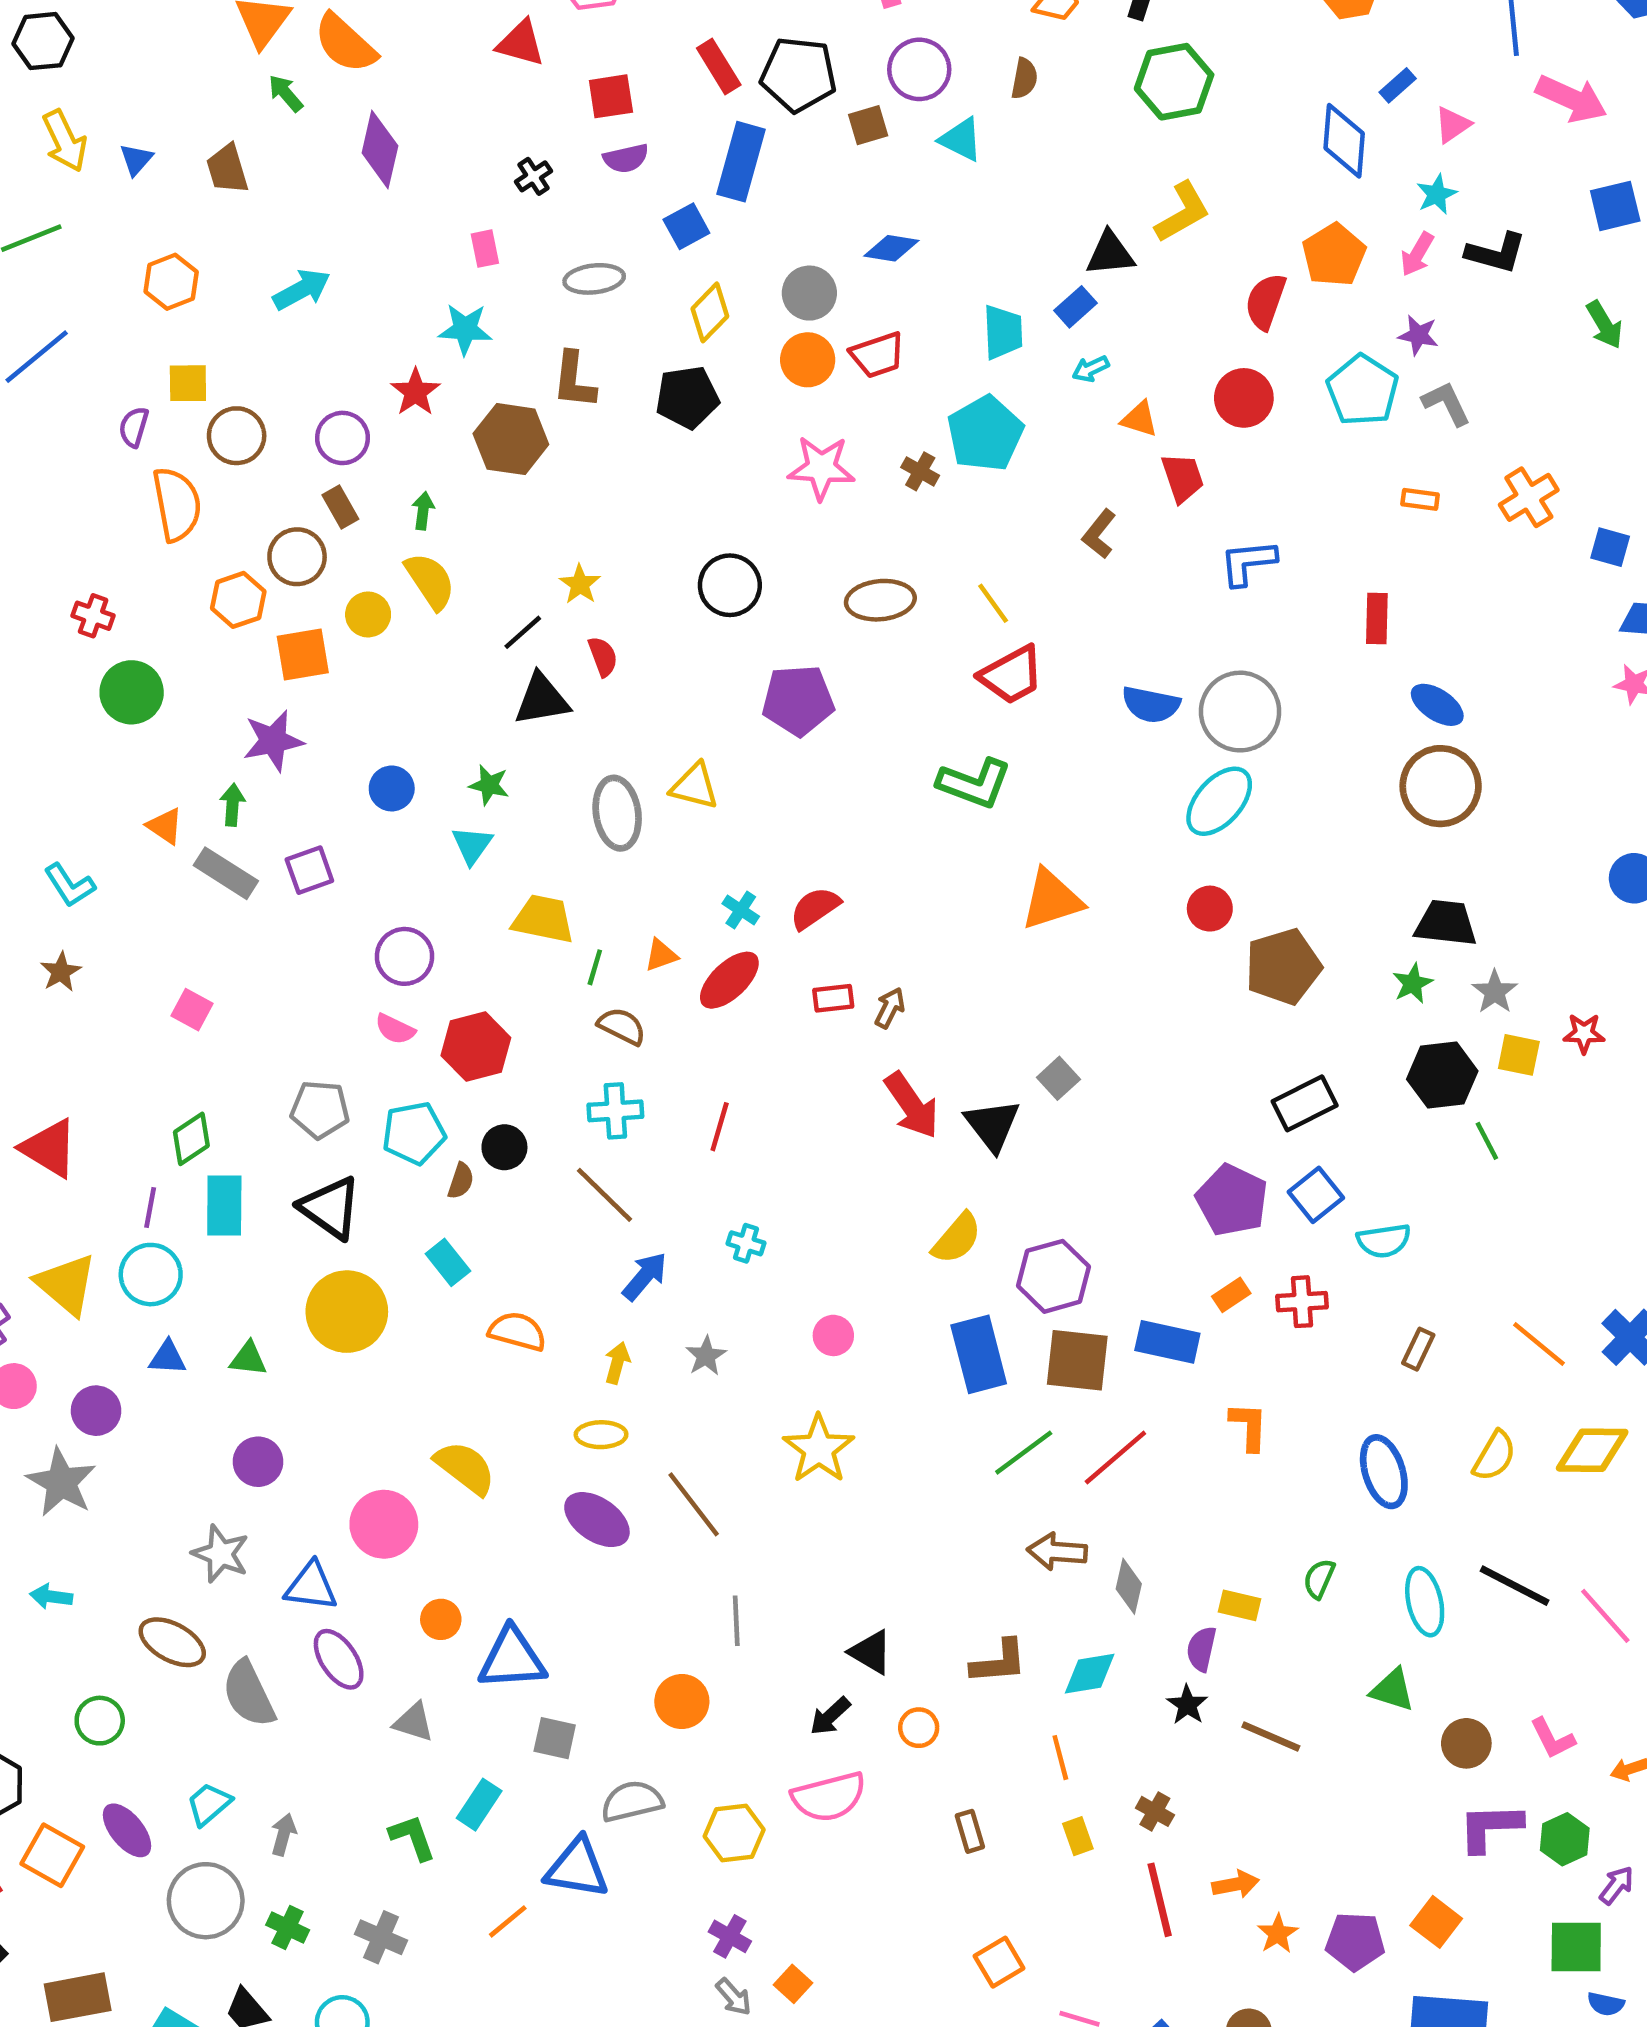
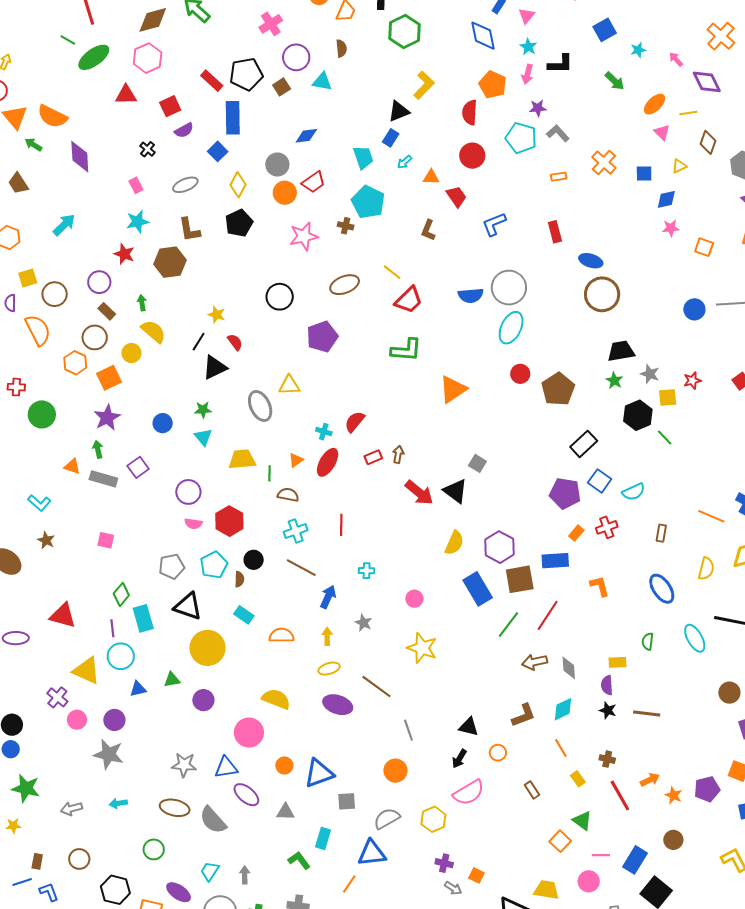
purple circle: (258, 1462) -> (203, 700), moved
green triangle: (1392, 1690) -> (582, 821), moved, turned 35

